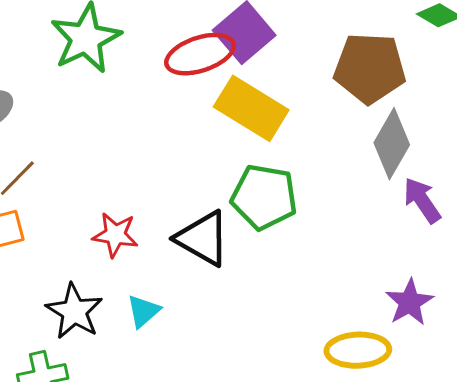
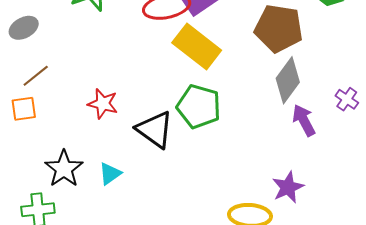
red star: (115, 235) -> (103, 104), moved

